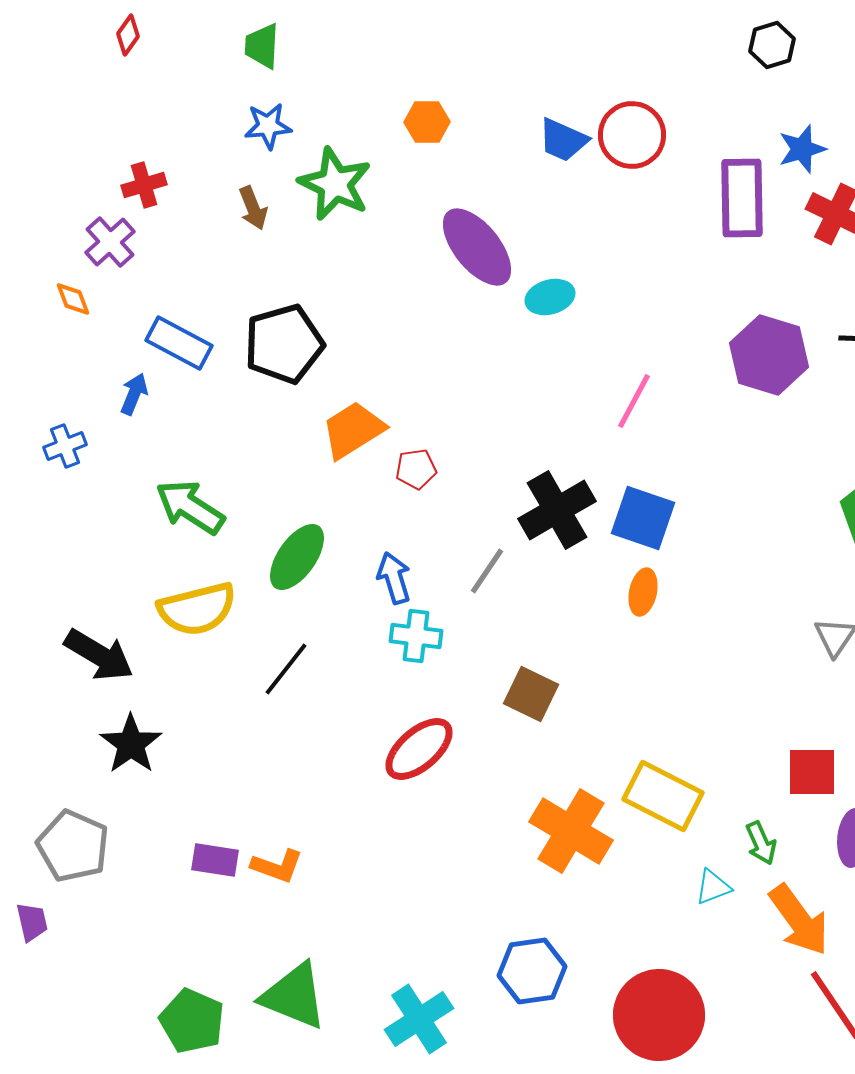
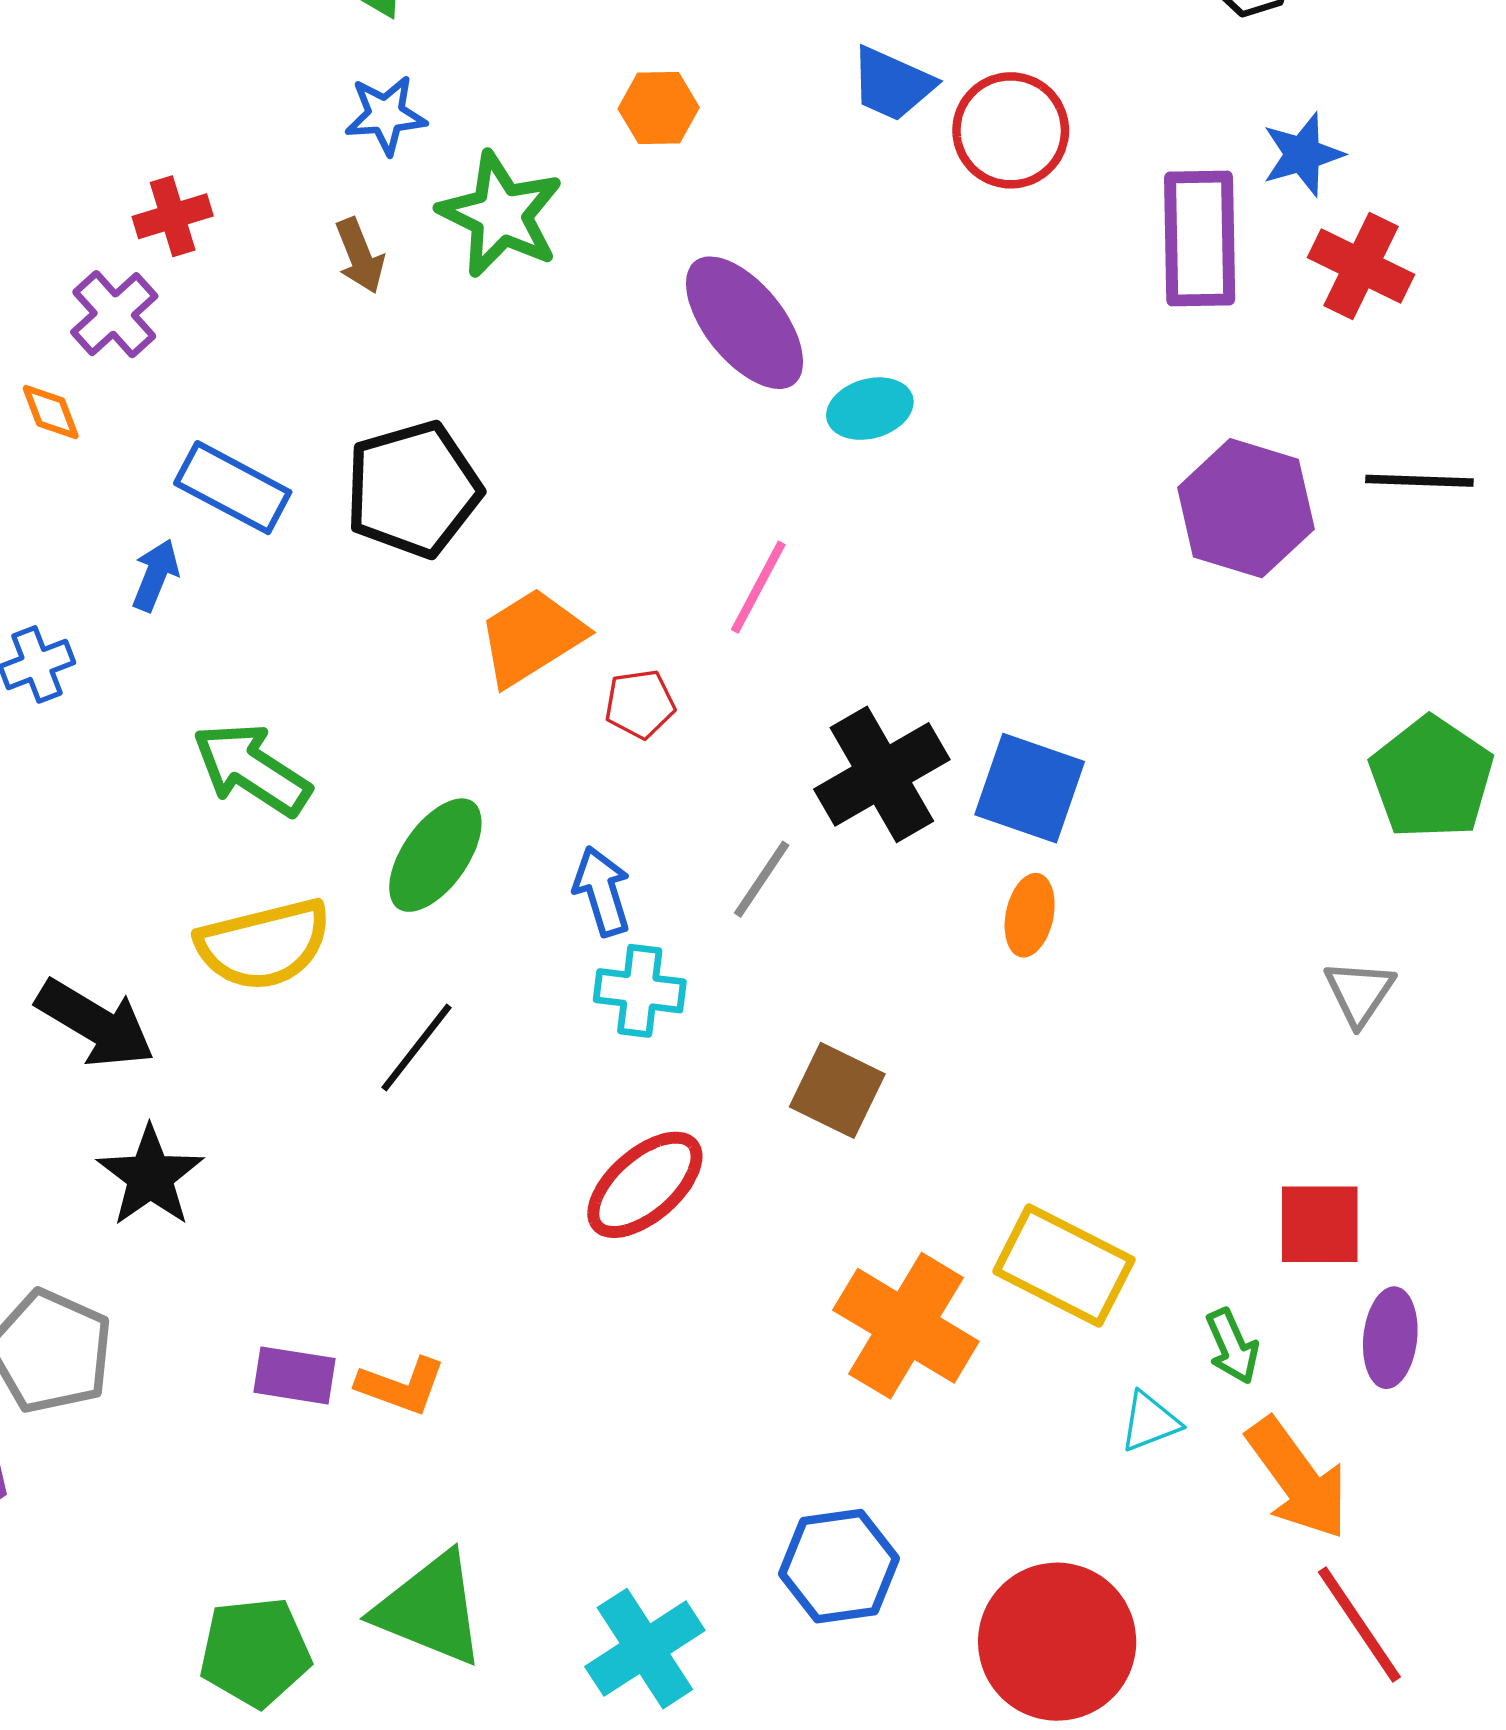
blue trapezoid: (563, 140) -> (892, 84), moved
pink line: (634, 401) -> (758, 587), moved
green pentagon: (192, 1021) -> (255, 1652), turned -30

